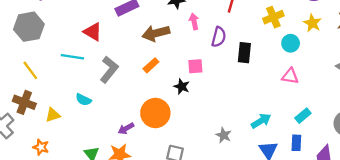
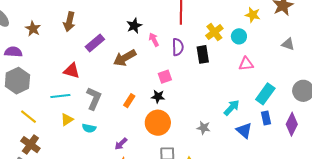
yellow cross: (273, 17) -> (214, 32), moved
orange rectangle: (151, 65) -> (129, 101), moved
cyan semicircle: (83, 100) -> (89, 128), moved
brown cross: (24, 102) -> (30, 145), turned 30
orange circle: (155, 113) -> (158, 123), moved
yellow triangle: (53, 115) -> (67, 119), moved
cyan rectangle: (303, 116) -> (265, 94), size x1.5

